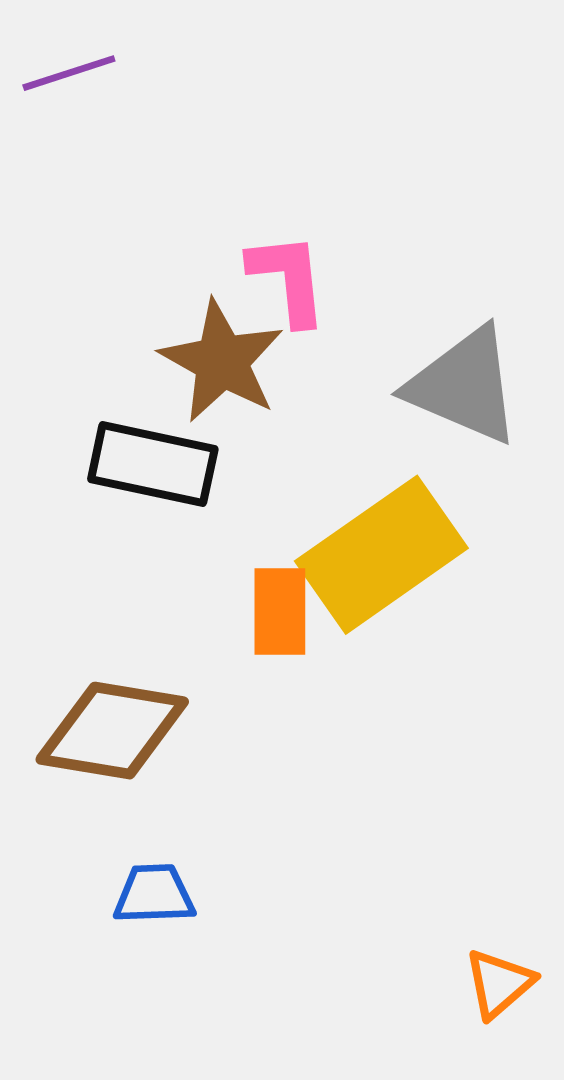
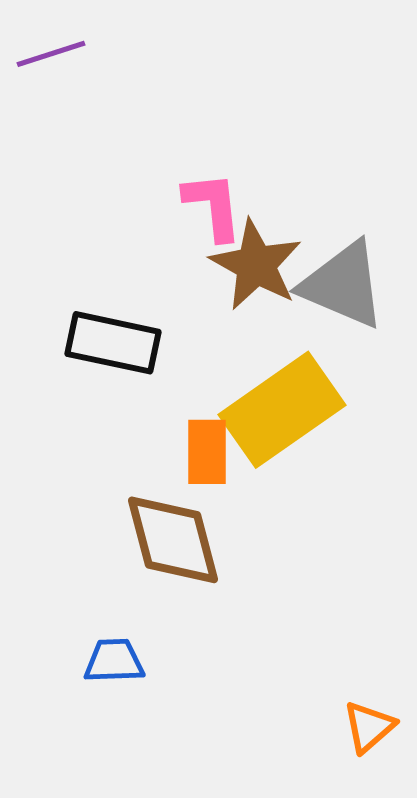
brown star: (222, 361) -> (256, 265), moved
brown diamond: (112, 731) -> (173, 540), moved, turned 66

